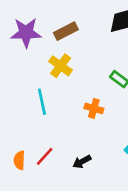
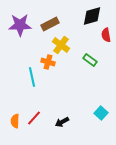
yellow cross: (61, 66) -> (61, 45), moved
orange cross: (94, 108) -> (48, 62), moved

